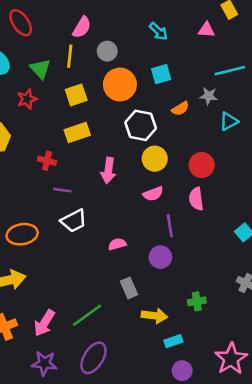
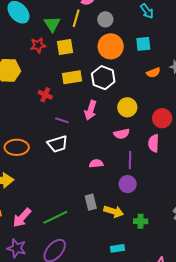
yellow square: (76, 95) -> (65, 47), moved
white hexagon: (141, 125) -> (103, 78), moved
purple line: (62, 190) -> (62, 120), moved
pink semicircle: (117, 244) -> (96, 164), moved
purple circle: (160, 257) -> (128, 184), moved
yellow arrow: (154, 316) -> (114, 211), moved

